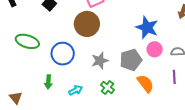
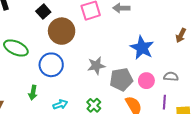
brown circle: (87, 24) -> (62, 31), moved
pink circle: (155, 49) -> (146, 81), moved
gray star: (100, 61) -> (96, 66), moved

